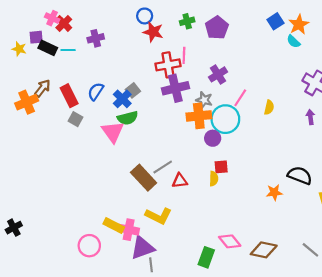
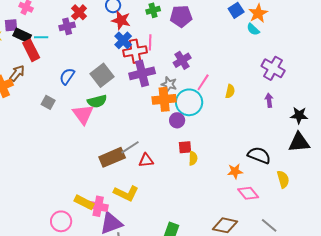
red cross: (64, 23) -> (79, 12), moved
purple pentagon: (217, 28) -> (181, 16), turned 30
gray square: (133, 90) -> (102, 75), size x1.6
red rectangle: (69, 96) -> (31, 50), moved
blue cross: (122, 99) -> (123, 40), moved
brown rectangle: (144, 178) -> (112, 157), turned -70
yellow semicircle: (214, 179) -> (193, 158), moved
pink diamond: (230, 241) -> (248, 193), moved

